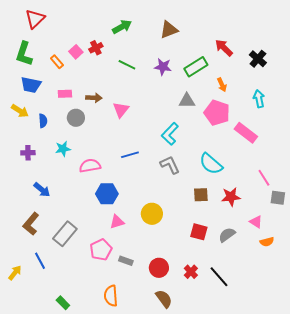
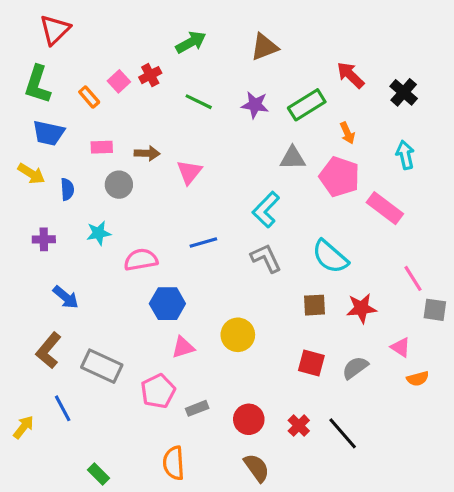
gray rectangle: (65, 234) -> (102, 366), turned 75
gray rectangle: (126, 261) -> (197, 408), turned -40

